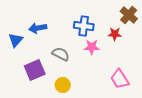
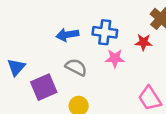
blue arrow: (38, 28) -> (67, 35), moved
blue triangle: (16, 40) -> (16, 67), moved

